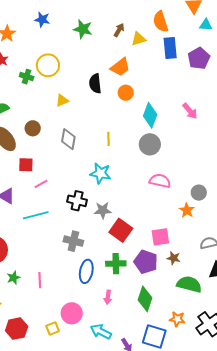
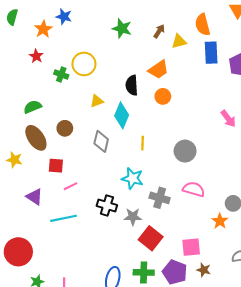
blue star: (42, 20) -> (64, 17), moved
cyan diamond: (150, 115) -> (122, 115), moved
gray cross: (73, 241) -> (160, 198), moved

